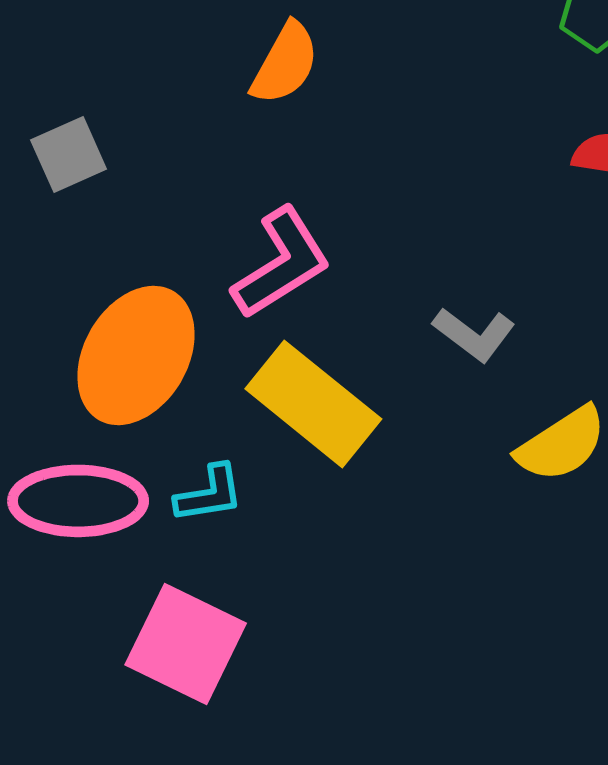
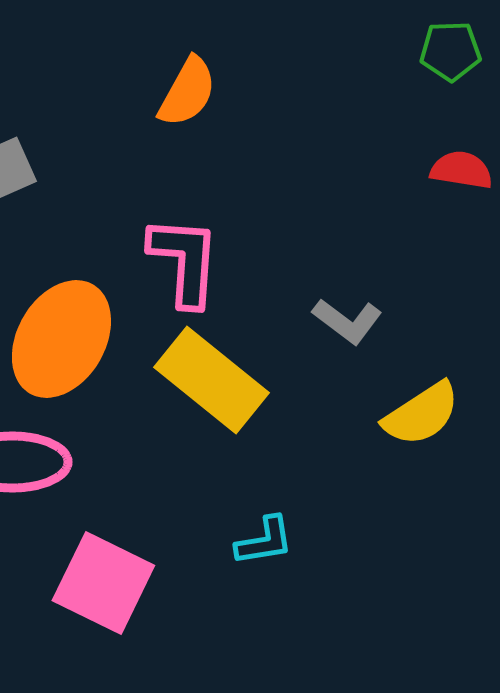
pink L-shape: (281, 263) -> (184, 261), turned -54
cyan L-shape: (209, 494) -> (264, 541), moved

